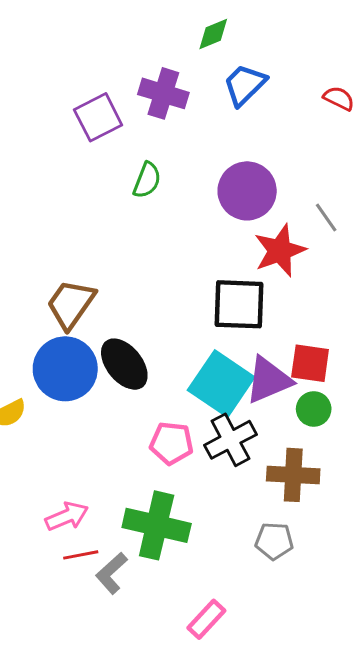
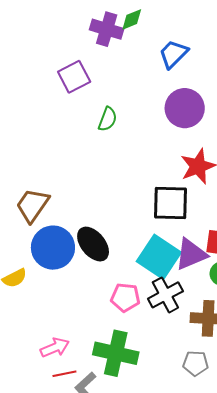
green diamond: (213, 34) -> (132, 19), moved
purple cross: (163, 93) -> (107, 29), moved
purple circle: (247, 191) -> (185, 108), moved
brown trapezoid: (71, 304) -> (32, 205), moved

